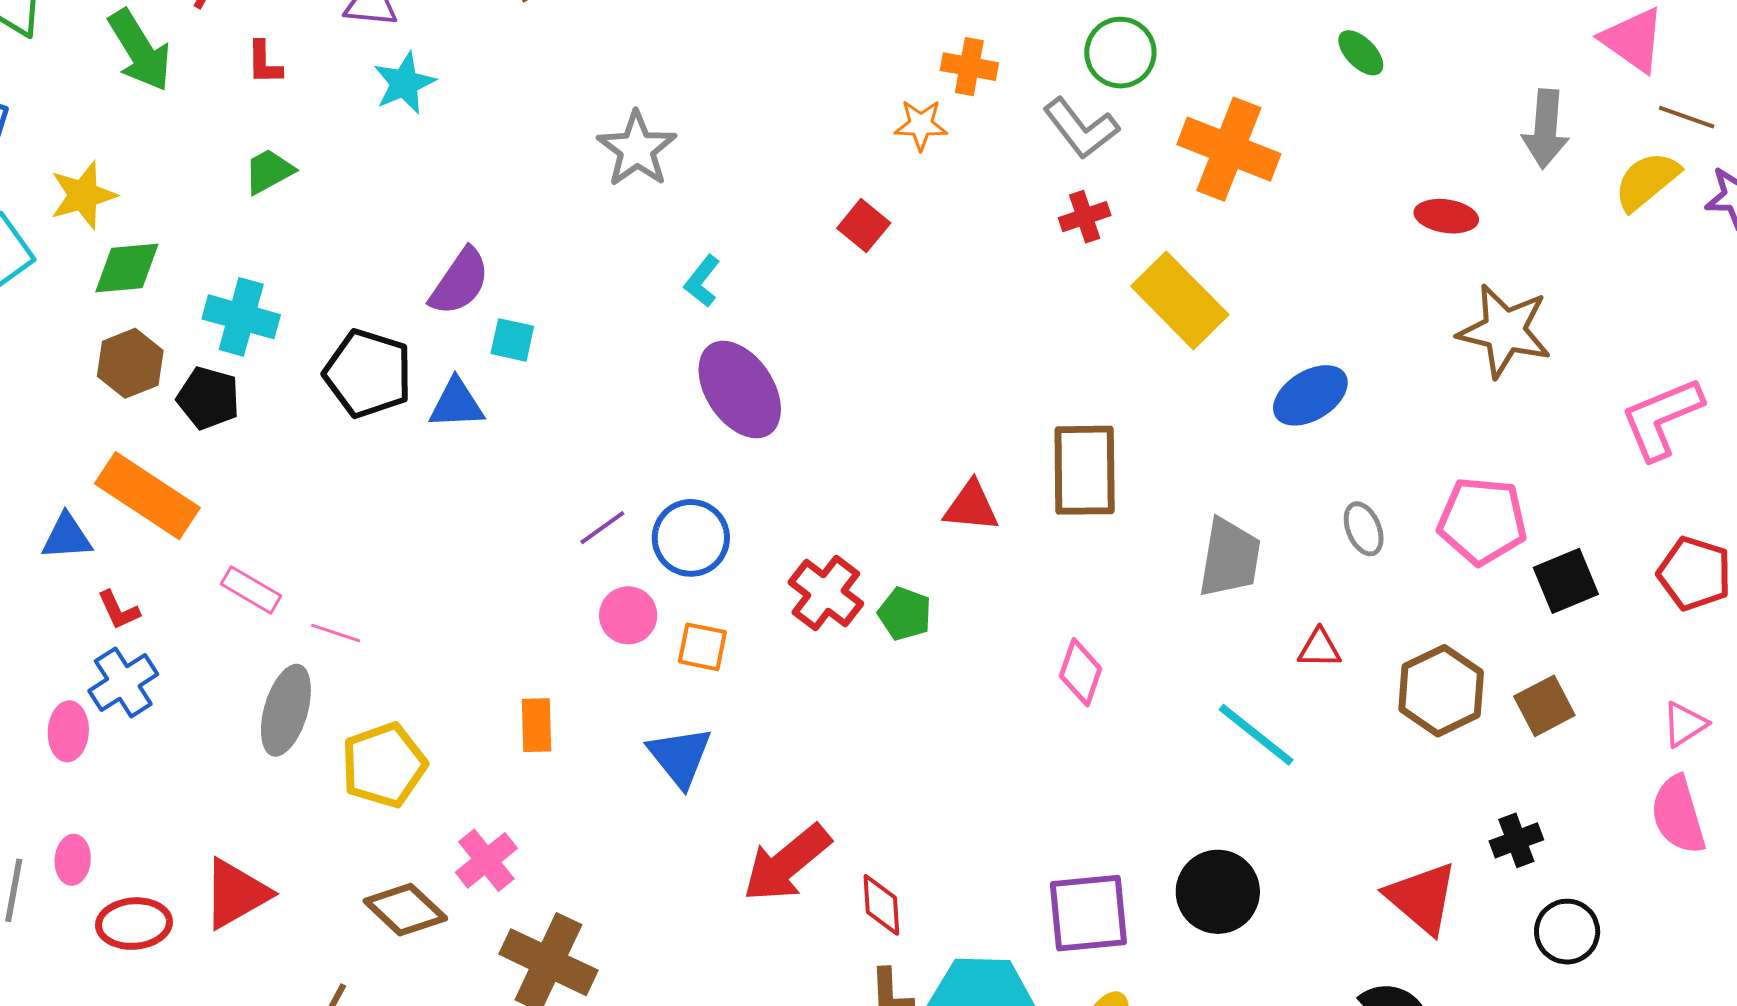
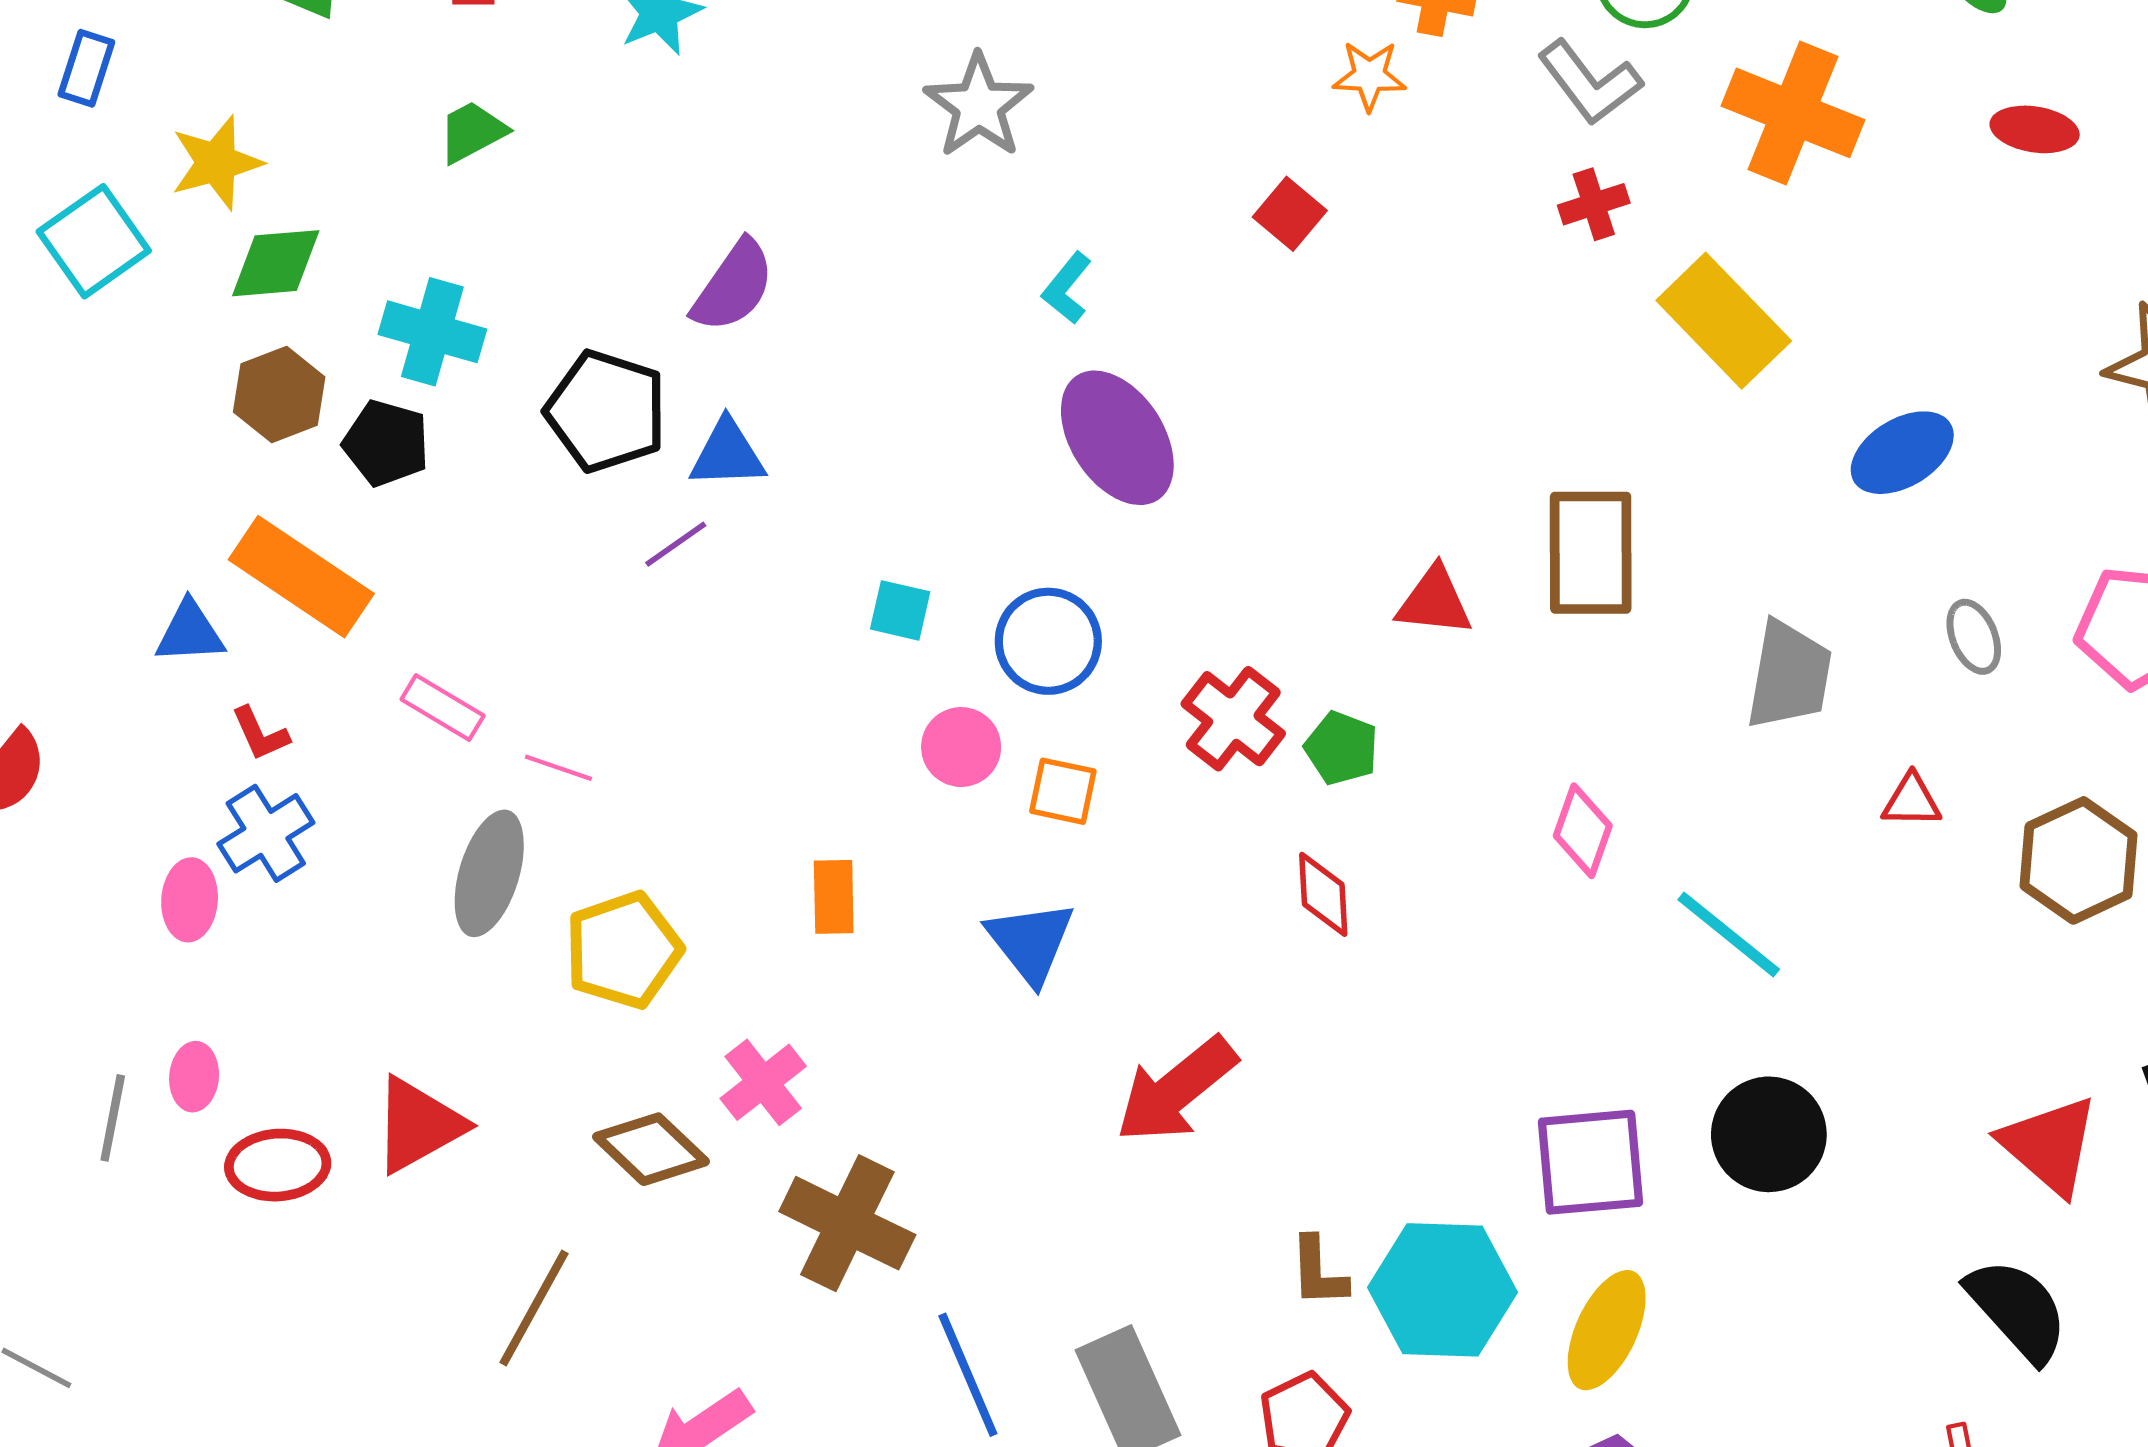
red ellipse: (1446, 216) -> (2035, 129), moved
cyan square: (512, 340) -> (900, 610), moved
purple line: (602, 528) -> (676, 544), moved
cyan line: (1256, 735) -> (1729, 934), moved
red diamond: (881, 905) -> (1323, 894), moved

